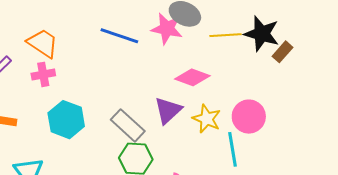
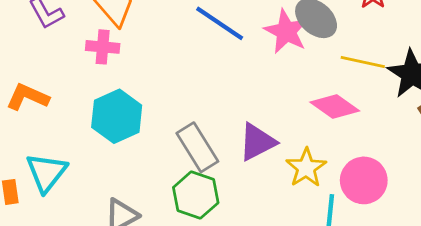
pink diamond: (192, 77) -> (335, 106), moved

